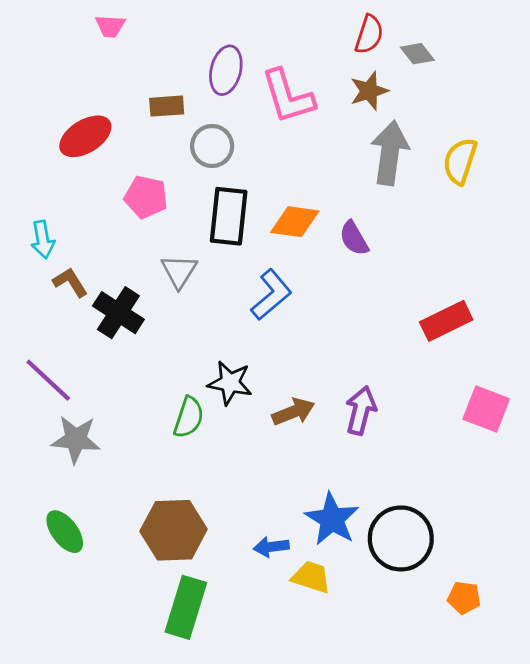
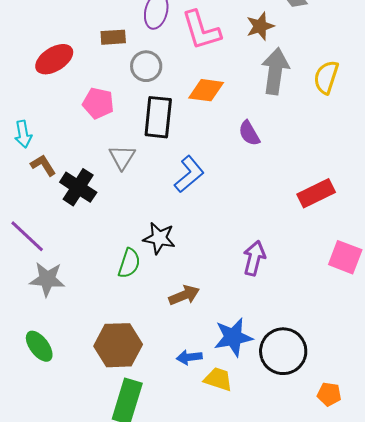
orange diamond: (295, 222) -> (206, 90), moved
brown arrow: (293, 412) -> (184, 295), moved
blue star: (332, 519) -> (233, 337), turned 30

